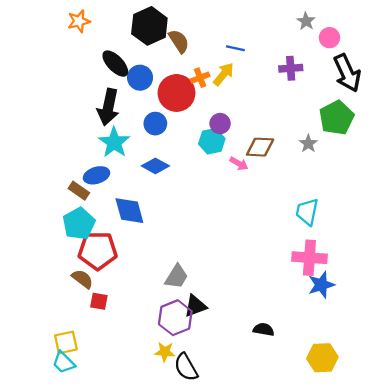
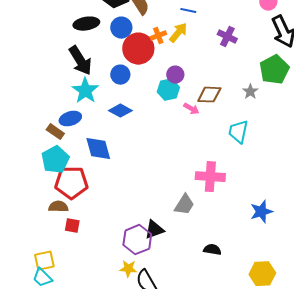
black ellipse: (115, 64) -> (86, 24), turned -55
purple cross: (291, 68) -> (227, 37), moved, turned 30
blue circle: (140, 78) -> (121, 28), moved
black arrow: (108, 107) -> (80, 61), turned -44
cyan trapezoid: (307, 212) -> (238, 132), moved
pink cross: (309, 258) -> (210, 177), moved
gray trapezoid: (177, 277) -> (184, 205), moved
brown semicircle: (82, 279) -> (58, 207), turned -36

